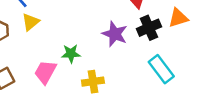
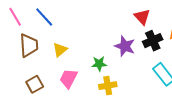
yellow triangle: (31, 22) -> (60, 50), moved
green star: (71, 54) -> (99, 64), moved

